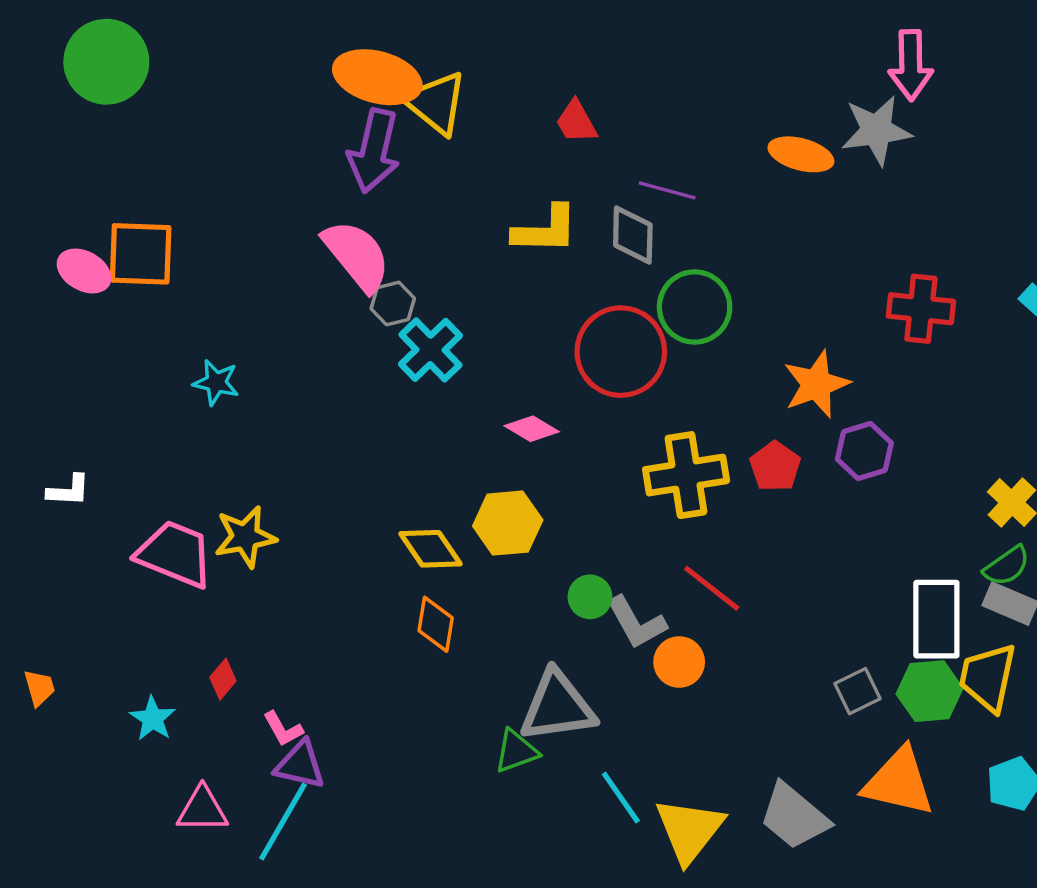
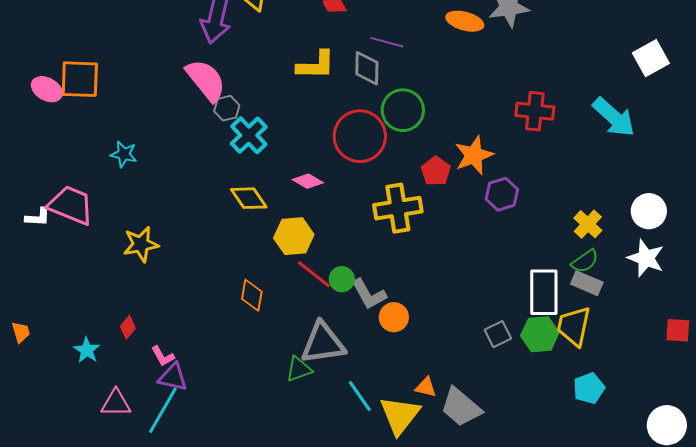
red pentagon: (775, 466) -> (436, 171), moved
yellow diamond: (430, 549) -> (249, 198), moved
pink trapezoid: (175, 554) -> (71, 205), moved
red line: (712, 588) -> (314, 274), moved
orange triangle: (899, 782) -> (426, 387), moved, size x0.5

